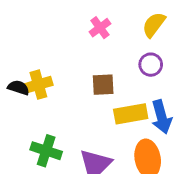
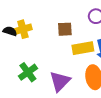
green cross: (46, 151) -> (28, 72), turned 36

